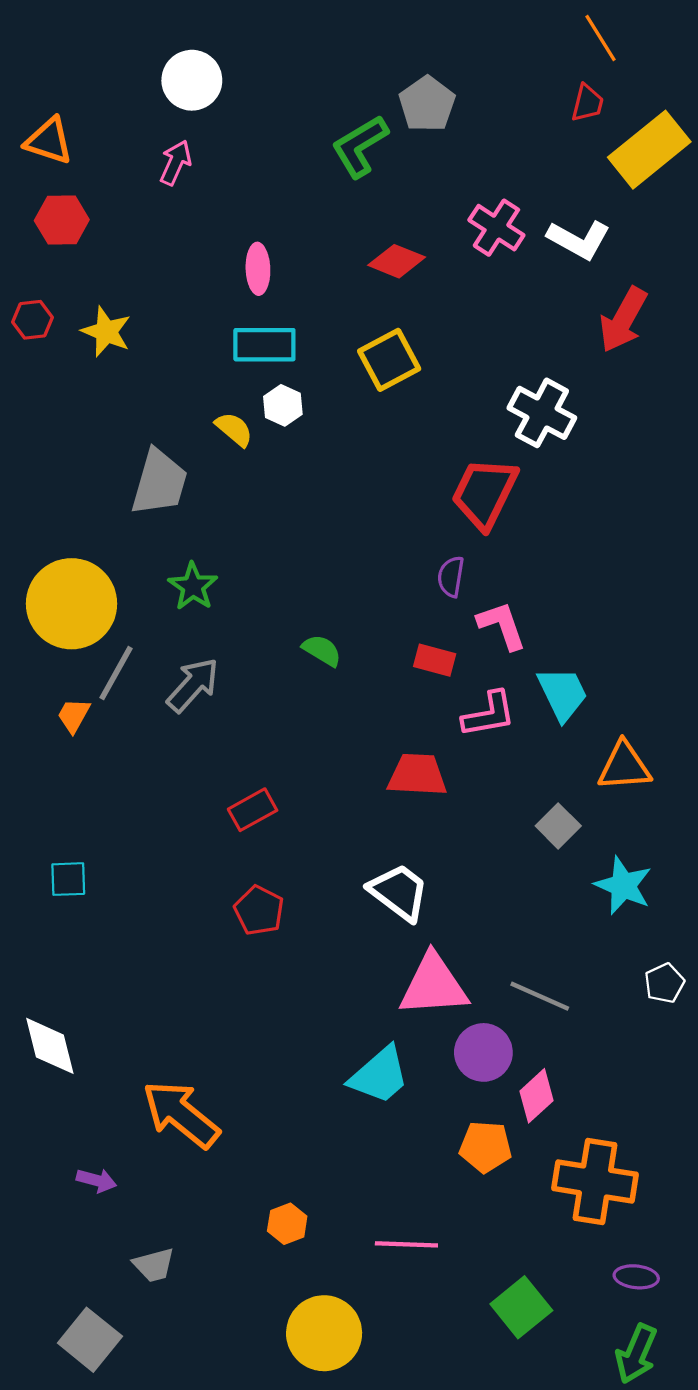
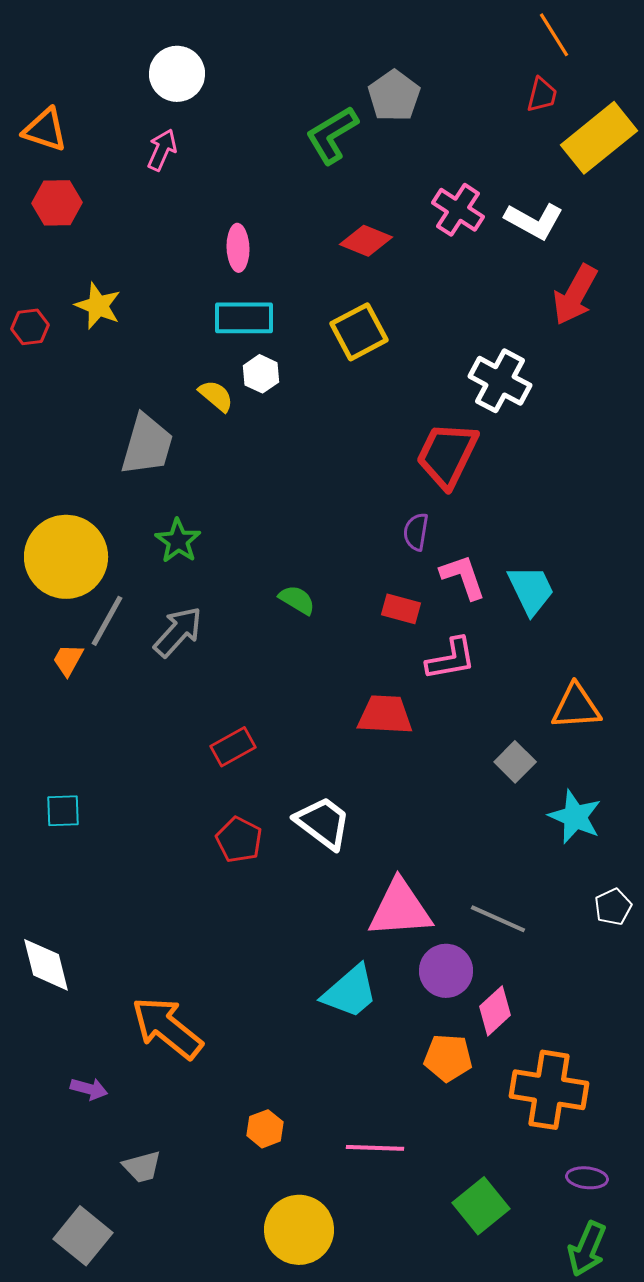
red hexagon: (33, 320) -> (30, 327), moved
cyan trapezoid: (563, 694) -> (531, 590), moved
white trapezoid: (399, 892) -> (323, 823), moved

